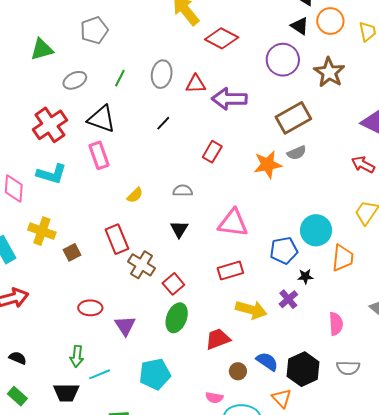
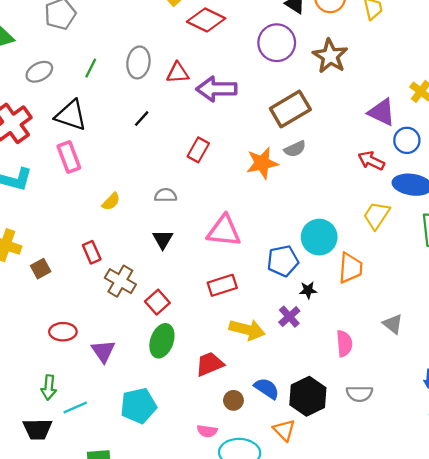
red rectangle: (117, 239) -> (92, 252), size x0.7

